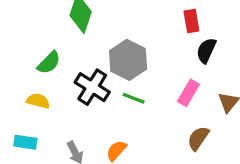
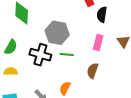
brown semicircle: (198, 138) -> (93, 71), moved

